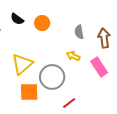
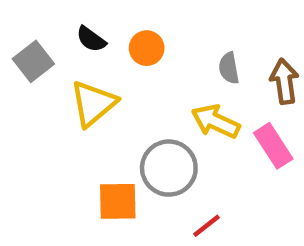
yellow arrow: (73, 56) -> (215, 121), size x1.5
yellow triangle: (22, 64) -> (93, 104), moved

